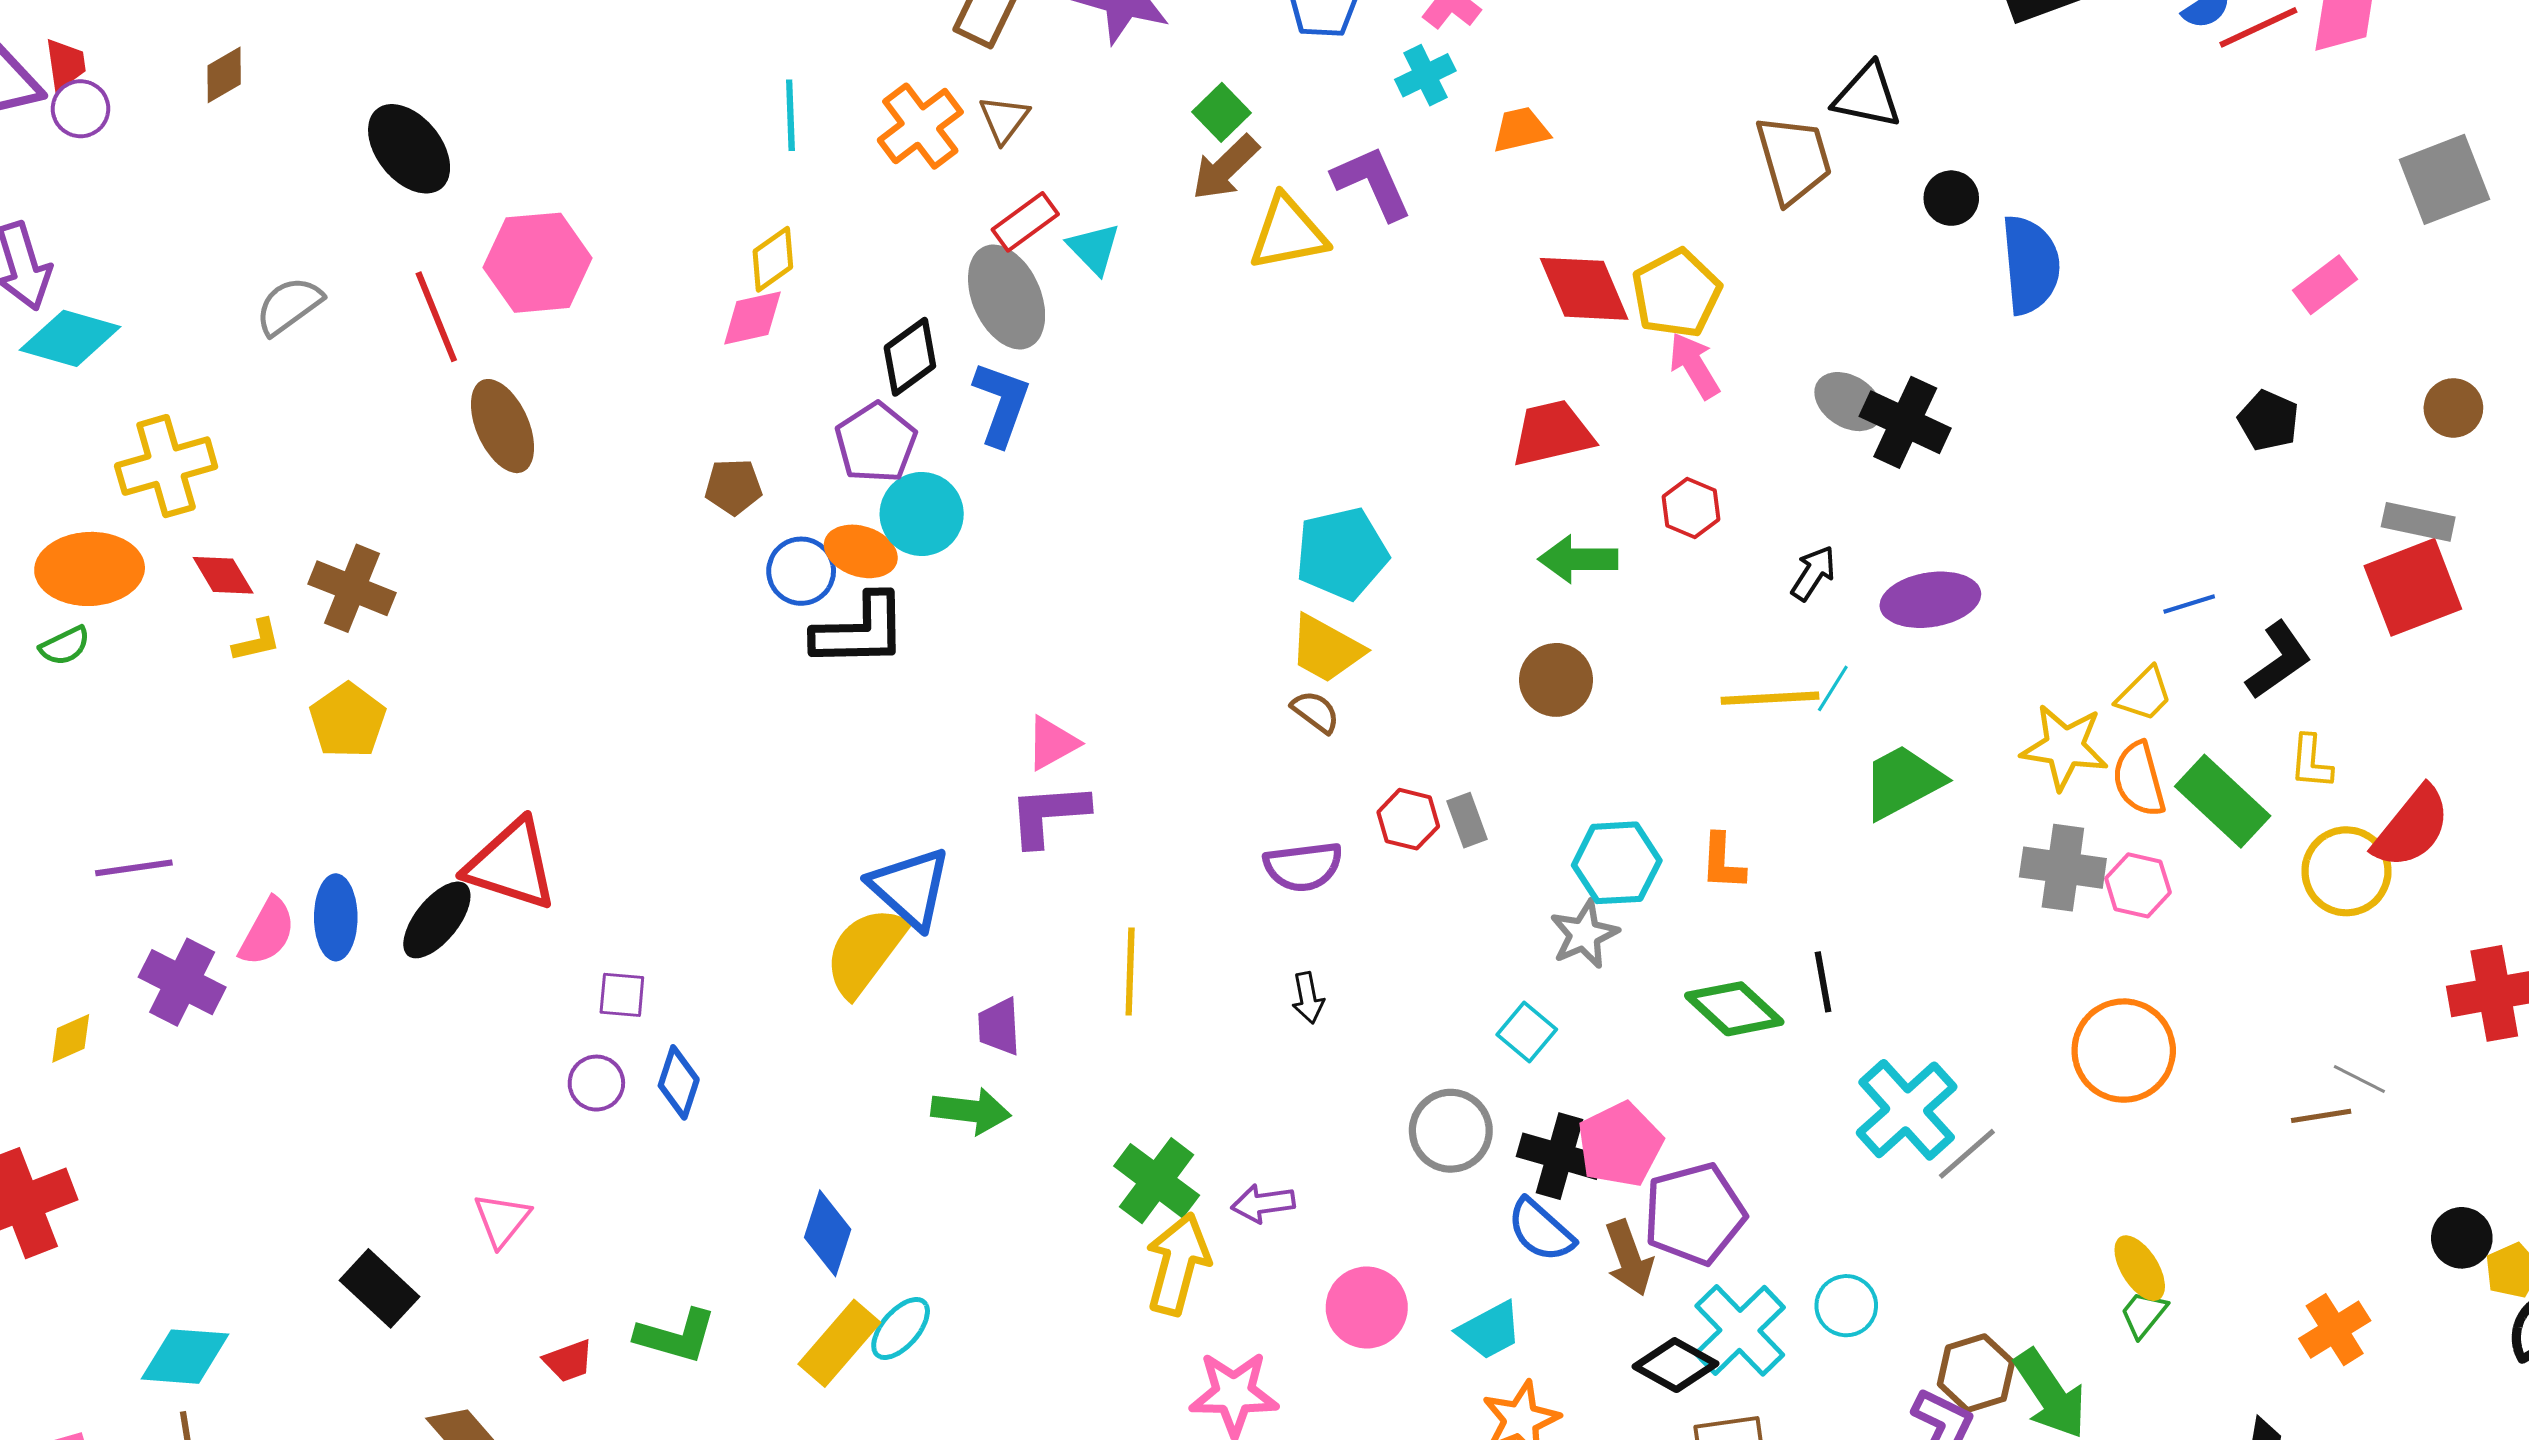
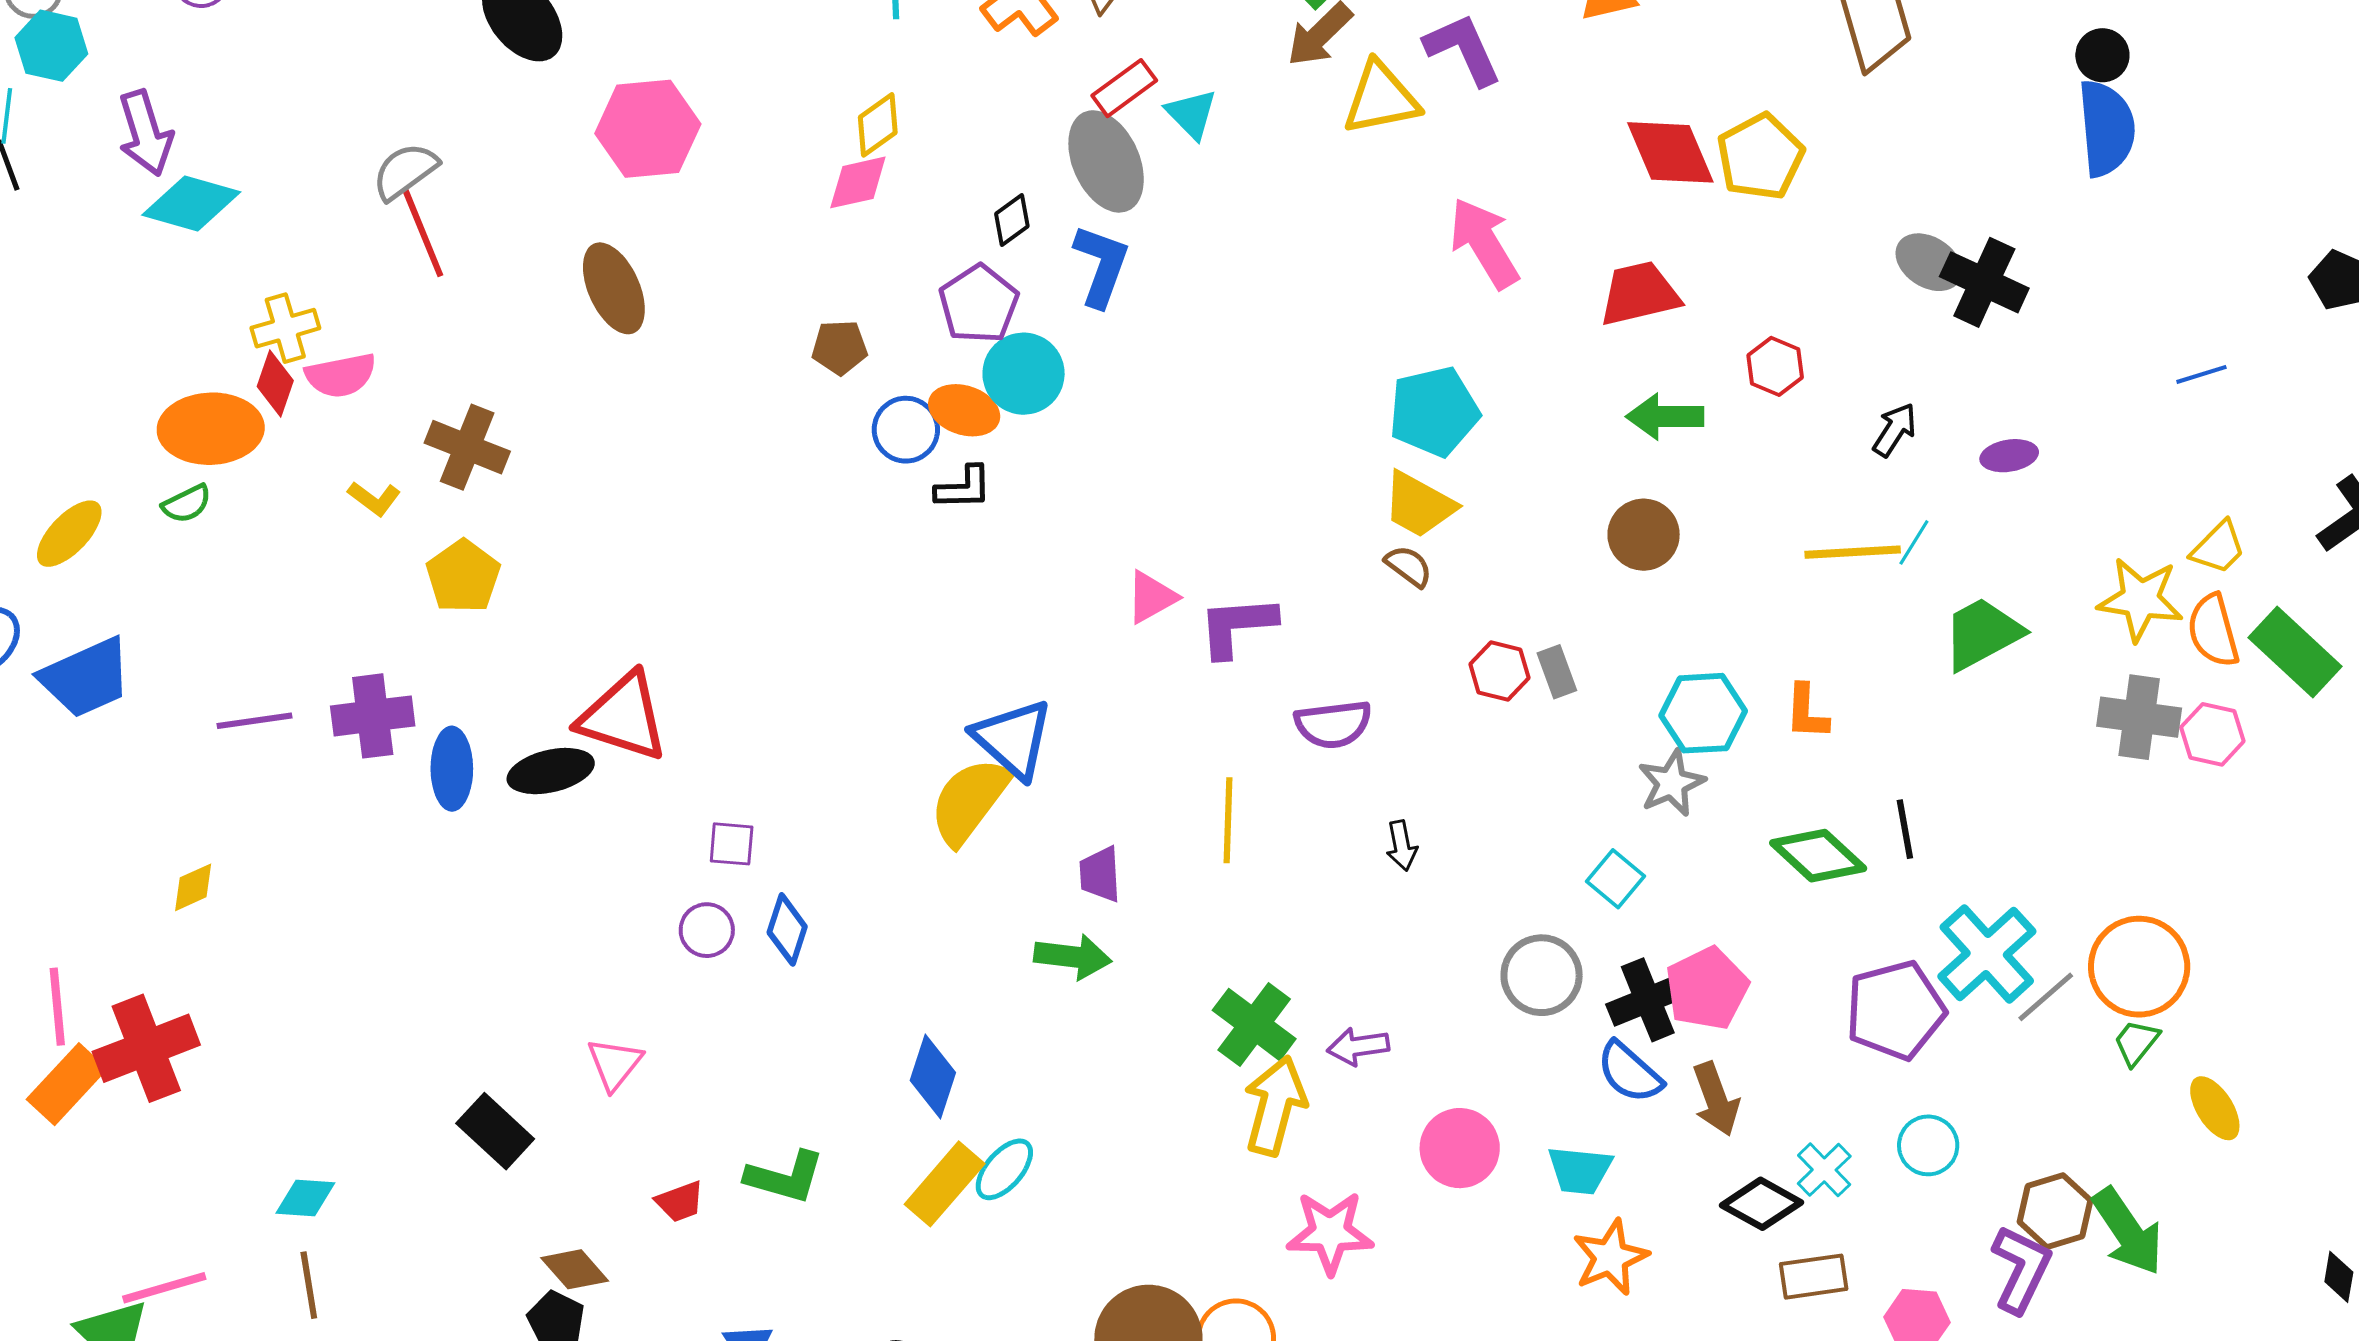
black circle: (1951, 198) -> (2102, 55), moved
red line: (436, 317) -> (423, 233), moved
black diamond: (910, 357) -> (1012, 220), size x0.7
pink arrow: (1694, 366) -> (1484, 243), moved, size x1.4
yellow cross: (166, 466) -> (285, 328), size x0.7
red diamond: (223, 575) -> (275, 383), moved, turned 50
purple ellipse: (1930, 600) -> (2009, 456), size x0.6
blue line: (2189, 604) -> (2201, 374), moved
black L-shape: (860, 631) -> (963, 488), size x0.6
yellow L-shape: (257, 641) -> (374, 498), turned 50
purple L-shape: (1048, 814) -> (1237, 626), moved
purple semicircle: (1303, 866) -> (1333, 724), moved
black ellipse: (437, 920) -> (551, 771), turned 38
pink semicircle: (267, 932) -> (341, 375), moved, turned 50
purple cross: (182, 982) -> (373, 716), moved, turned -34
orange circle: (2124, 1051) -> (2139, 967), moved
black cross: (1560, 1156) -> (1648, 1000), turned -38
purple pentagon: (1694, 1214) -> (1895, 1010), moved
green trapezoid: (2144, 1314) -> (2136, 1042), moved
cyan trapezoid: (1490, 1330) -> (1580, 1170), turned 34
cyan cross: (1740, 1330) -> (1824, 1170), size x0.6
cyan diamond: (185, 1357) -> (305, 1198), size x0.7

